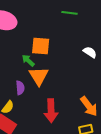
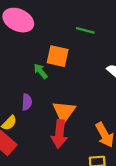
green line: (69, 13) -> (85, 30), moved
orange triangle: (39, 76) -> (64, 112), moved

